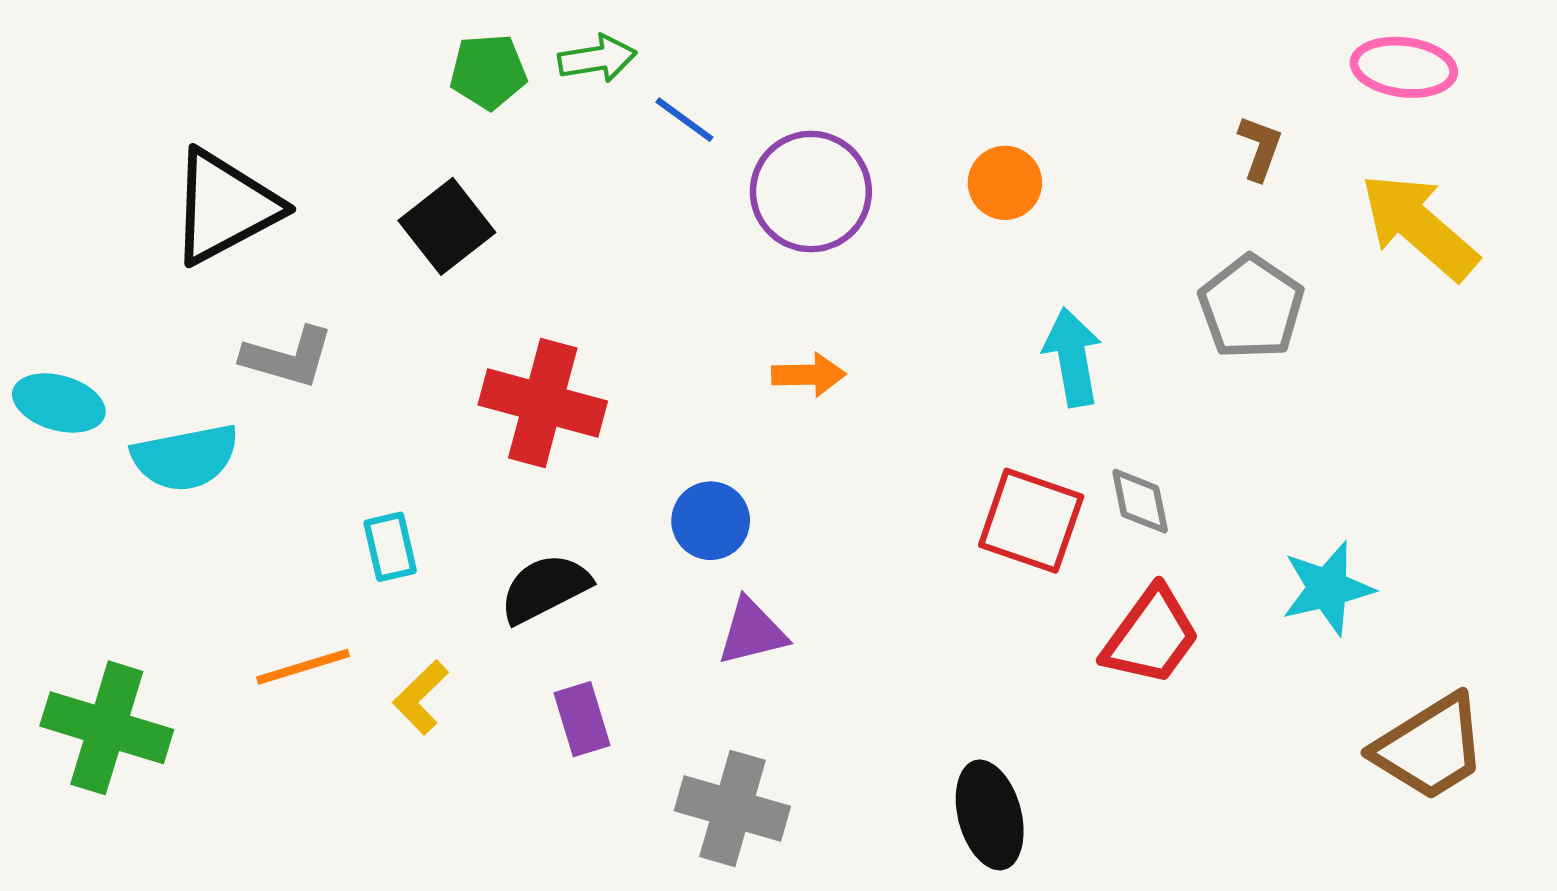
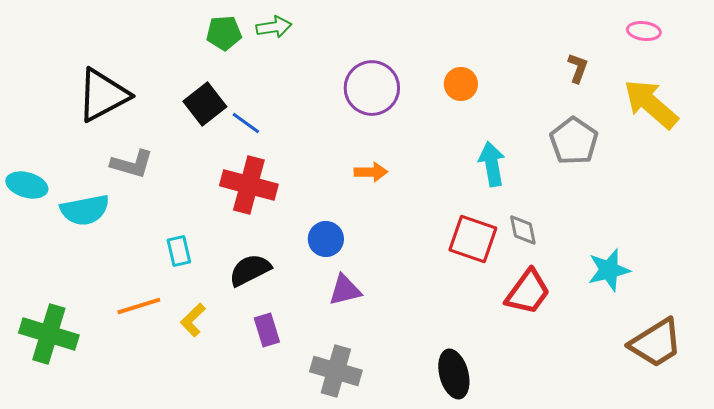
pink ellipse: (1404, 67) -> (644, 31), size x0.7
blue line: (684, 120) -> (246, 123), moved

